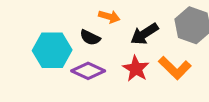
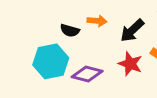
black semicircle: (90, 38) -> (70, 30), moved

